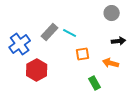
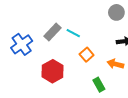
orange square: (83, 54) -> (87, 55), turned -32
red hexagon: (37, 70) -> (53, 71), moved

